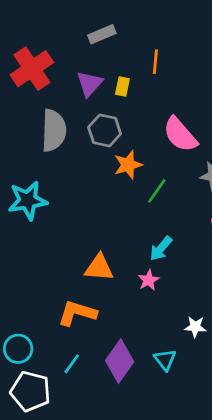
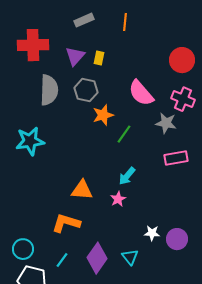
orange line: (155, 62) -> (125, 22), moved
red cross: (32, 69) -> (33, 45), turned 32

